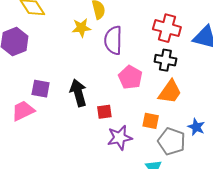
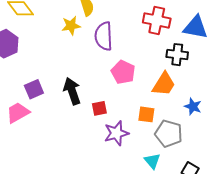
black cross: (165, 60) -> (177, 55), moved
purple square: (41, 89) -> (34, 89), turned -30
blue star: (196, 127) -> (193, 107), moved

